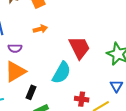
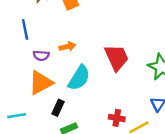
orange arrow: (40, 29) -> (67, 47), moved
cyan semicircle: (61, 73) -> (79, 78), moved

